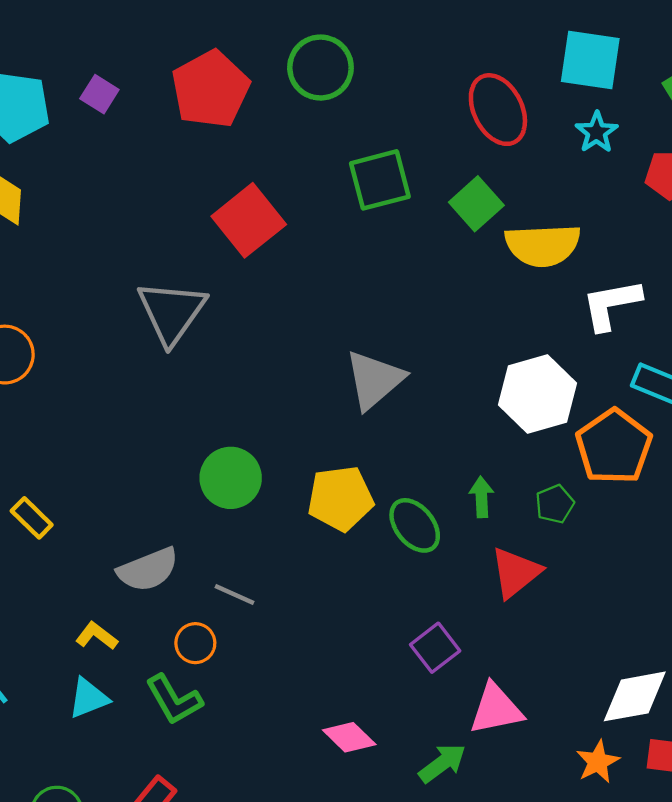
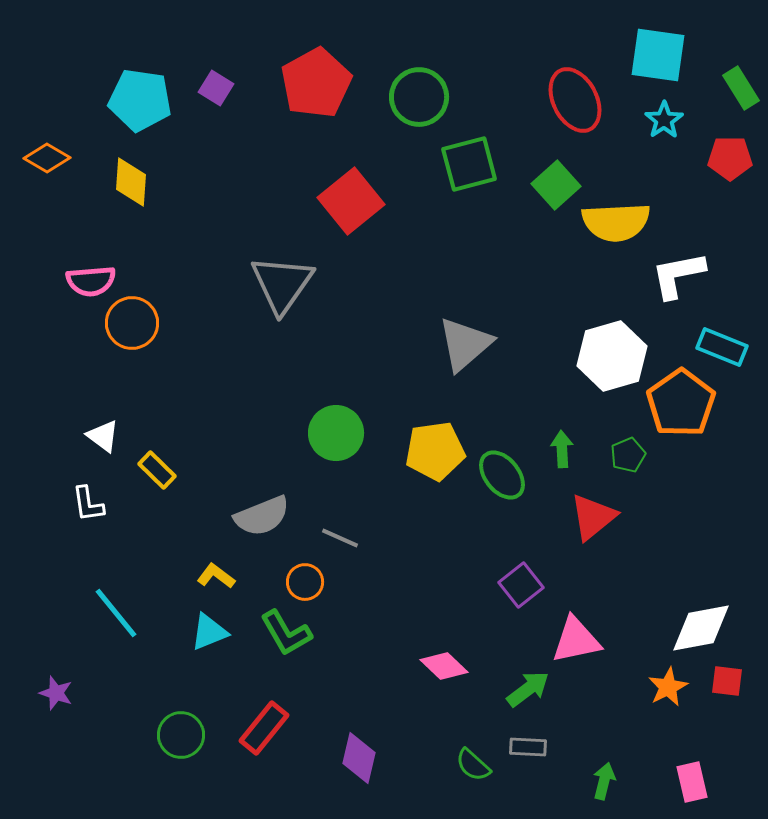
green circle: (320, 68) -> (419, 97), moved

